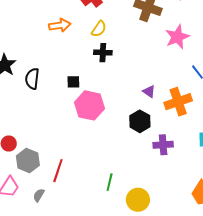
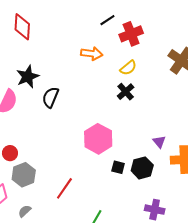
black cross: (103, 53) -> (126, 92), turned 30
black square: (73, 82) -> (118, 167), moved
purple cross: (163, 145) -> (155, 210), moved
red line: (58, 171) -> (64, 188), moved

